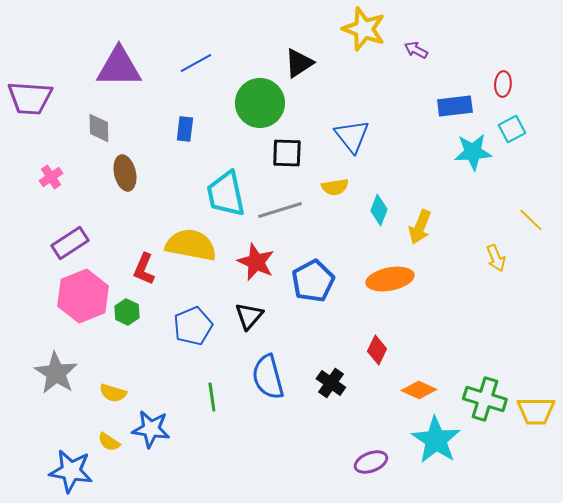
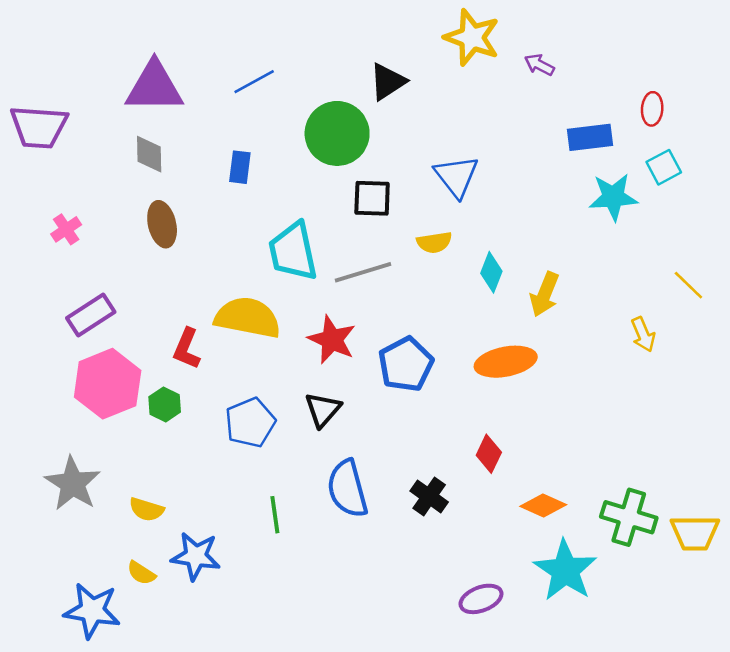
gray diamond: (99, 128) -> (149, 154), moved

